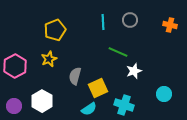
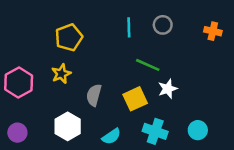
yellow square: (98, 88) -> (135, 99), moved
cyan circle: (164, 94) -> (198, 130), moved
white hexagon: (42, 101) -> (68, 126), moved

